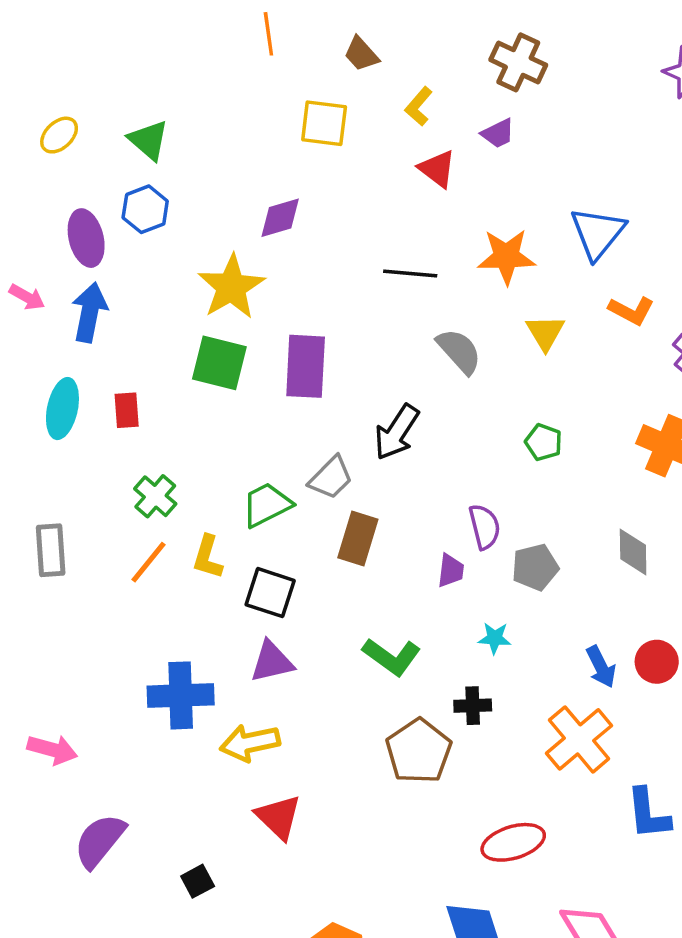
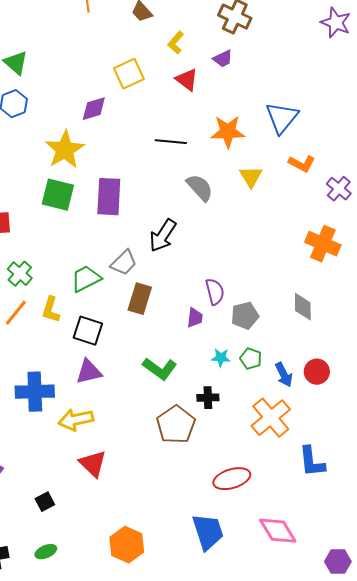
yellow square: (324, 123) -> (129, 74), moved, turned -32
green pentagon: (544, 442) -> (251, 359), moved

